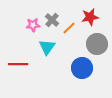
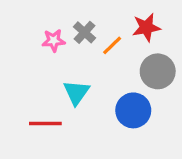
cyan triangle: (47, 47) -> (76, 93), moved
red line: (18, 64) -> (45, 123), moved

